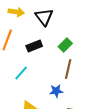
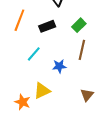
blue star: (56, 91) -> (59, 66), moved

